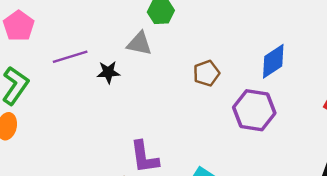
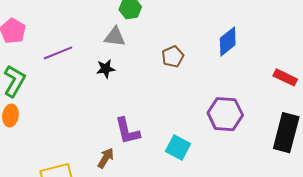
black star: (108, 72) -> (106, 69), moved
purple hexagon: (254, 110) -> (225, 114), moved

